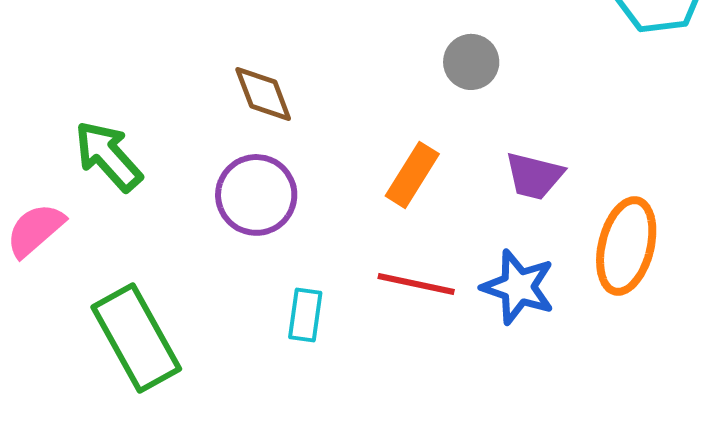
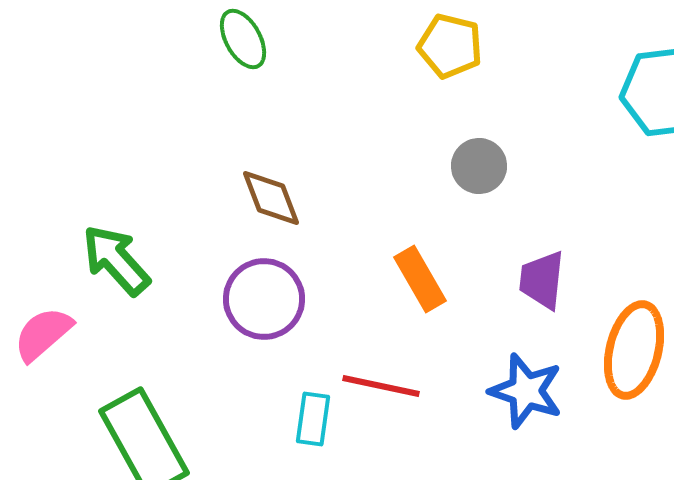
orange rectangle: (412, 175) -> (420, 279), turned -62
purple trapezoid: (534, 176) -> (542, 280), turned 82
red line: (416, 284) -> (381, 386), moved

